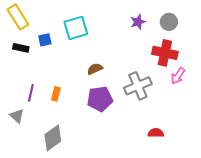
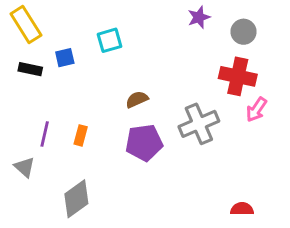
purple star: (138, 22) -> (199, 17), moved
cyan square: (76, 28) -> (110, 40), size x0.7
red semicircle: (156, 133) -> (242, 209), moved

